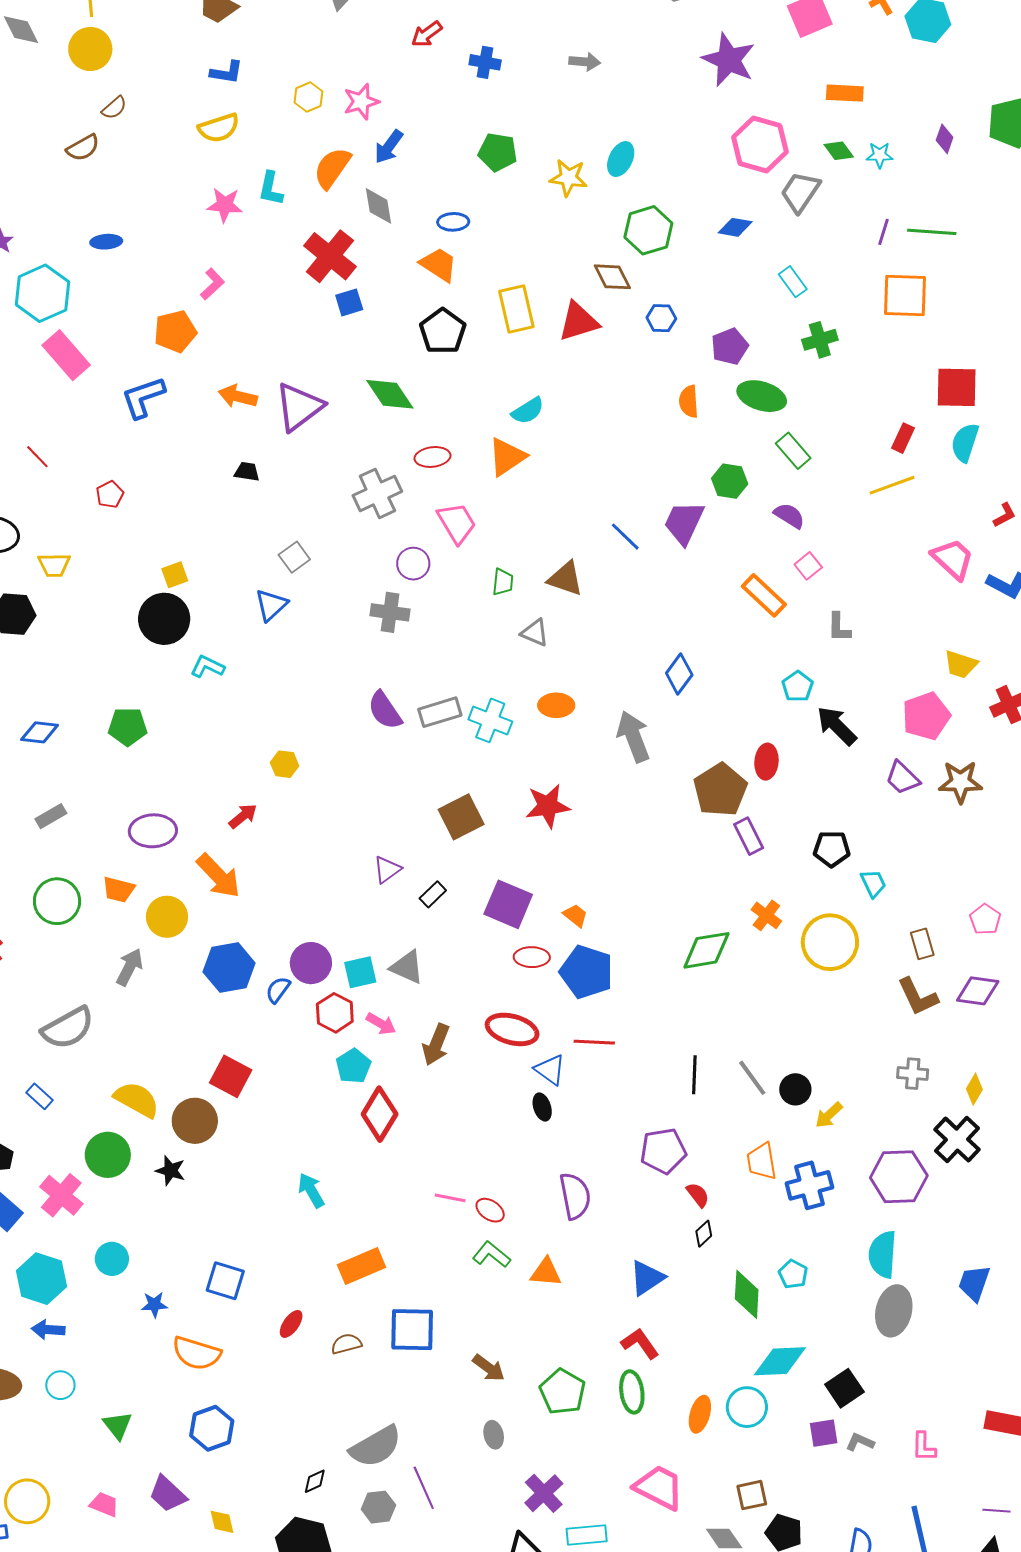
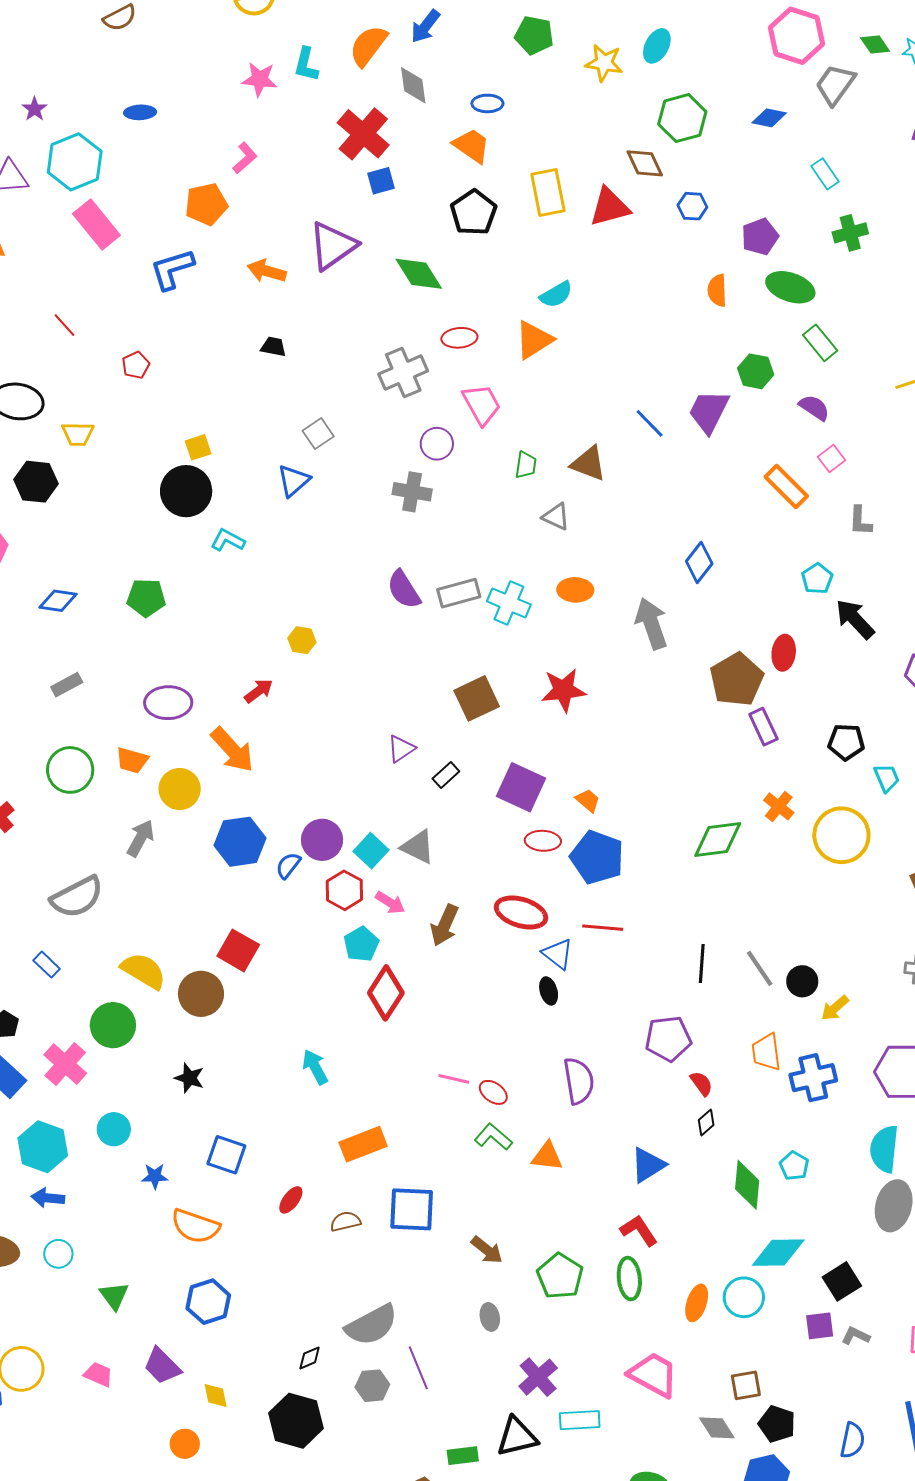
purple triangle: (299, 407) -> (333, 246), moved
cyan square: (360, 972) -> (371, 851), turned -36
black star: (170, 1171) -> (189, 1078), moved

